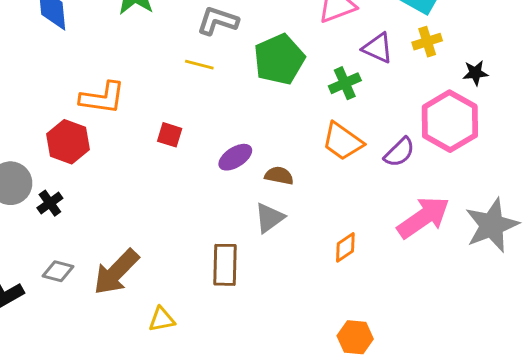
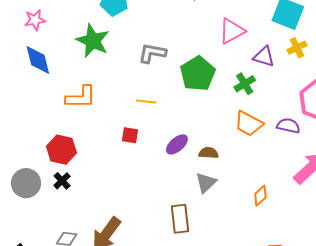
yellow line: (199, 65) -> (146, 102), moved
orange L-shape: (102, 98) -> (81, 97), moved
purple semicircle: (399, 152) -> (288, 126), turned -115
black cross: (50, 203) -> (62, 181), moved

